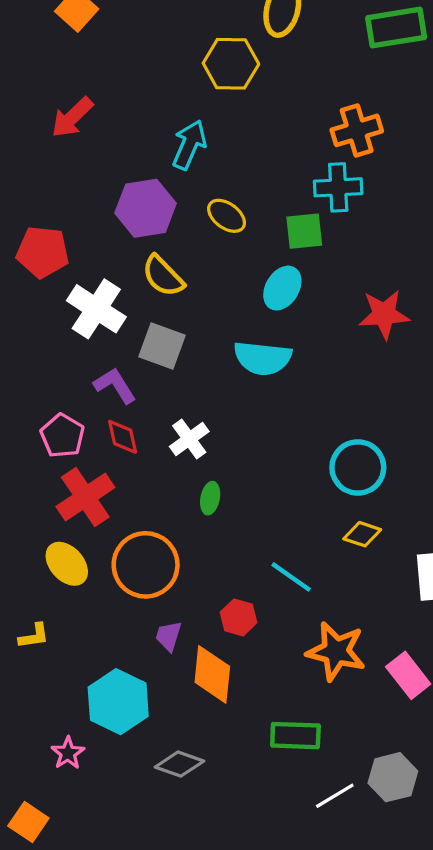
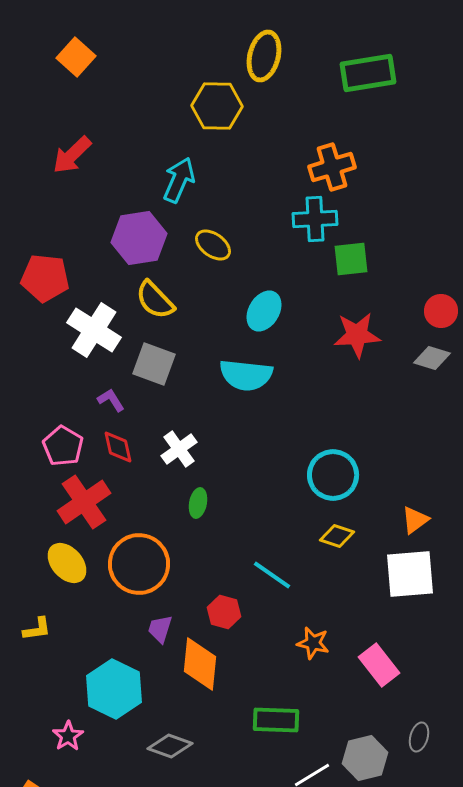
green square: (304, 231) -> (351, 259), moved
purple L-shape: (115, 385) -> (111, 400), size x0.7
orange star: (336, 651) -> (313, 643), size x0.6

